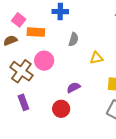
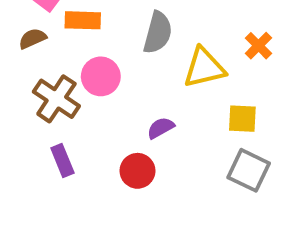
gray semicircle: (74, 39) -> (158, 33), size x1.5
yellow triangle: (96, 58) -> (204, 68), size x1.6

